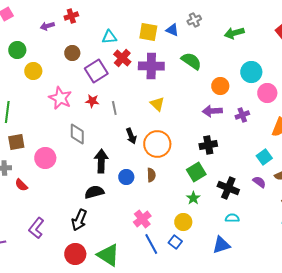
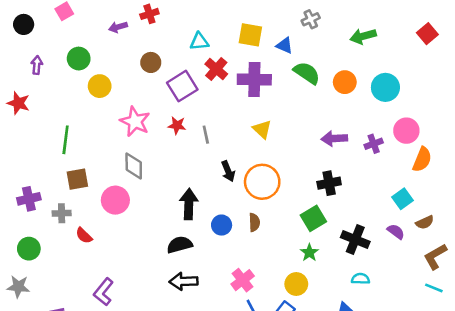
blue triangle: (172, 30) -> (284, 45), moved
orange circle: (220, 86) -> (345, 82), moved
pink circle: (267, 93) -> (406, 131), moved
gray diamond: (77, 134) -> (134, 166), moved
black arrow: (79, 220) -> (184, 281), moved, turned 65

